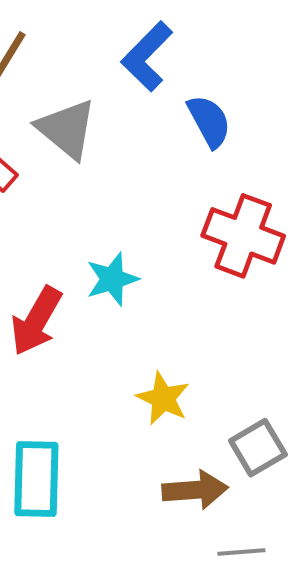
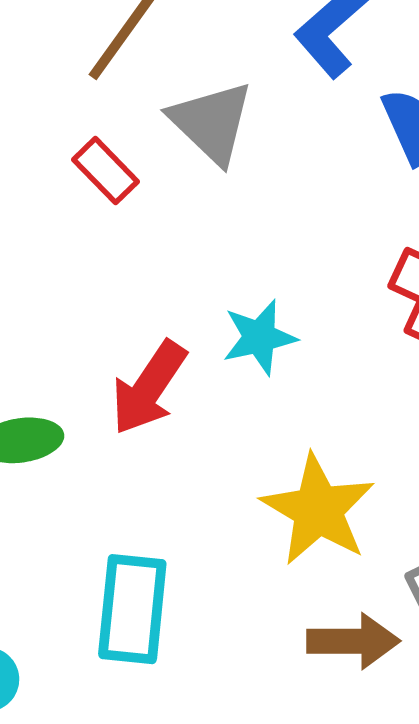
yellow star: (163, 398) -> (318, 510), size x1.5

